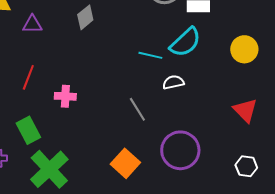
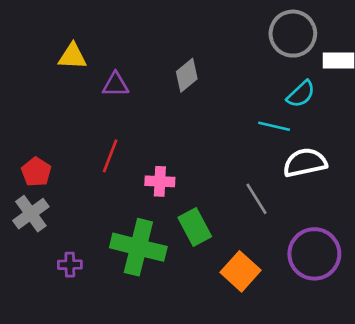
cyan semicircle: (185, 42) -> (301, 94), moved, size x0.7
white semicircle: (173, 82) -> (305, 163), size x1.5
green rectangle: (28, 130) -> (195, 227), moved
green cross: (49, 169) -> (138, 247), moved, turned -33

